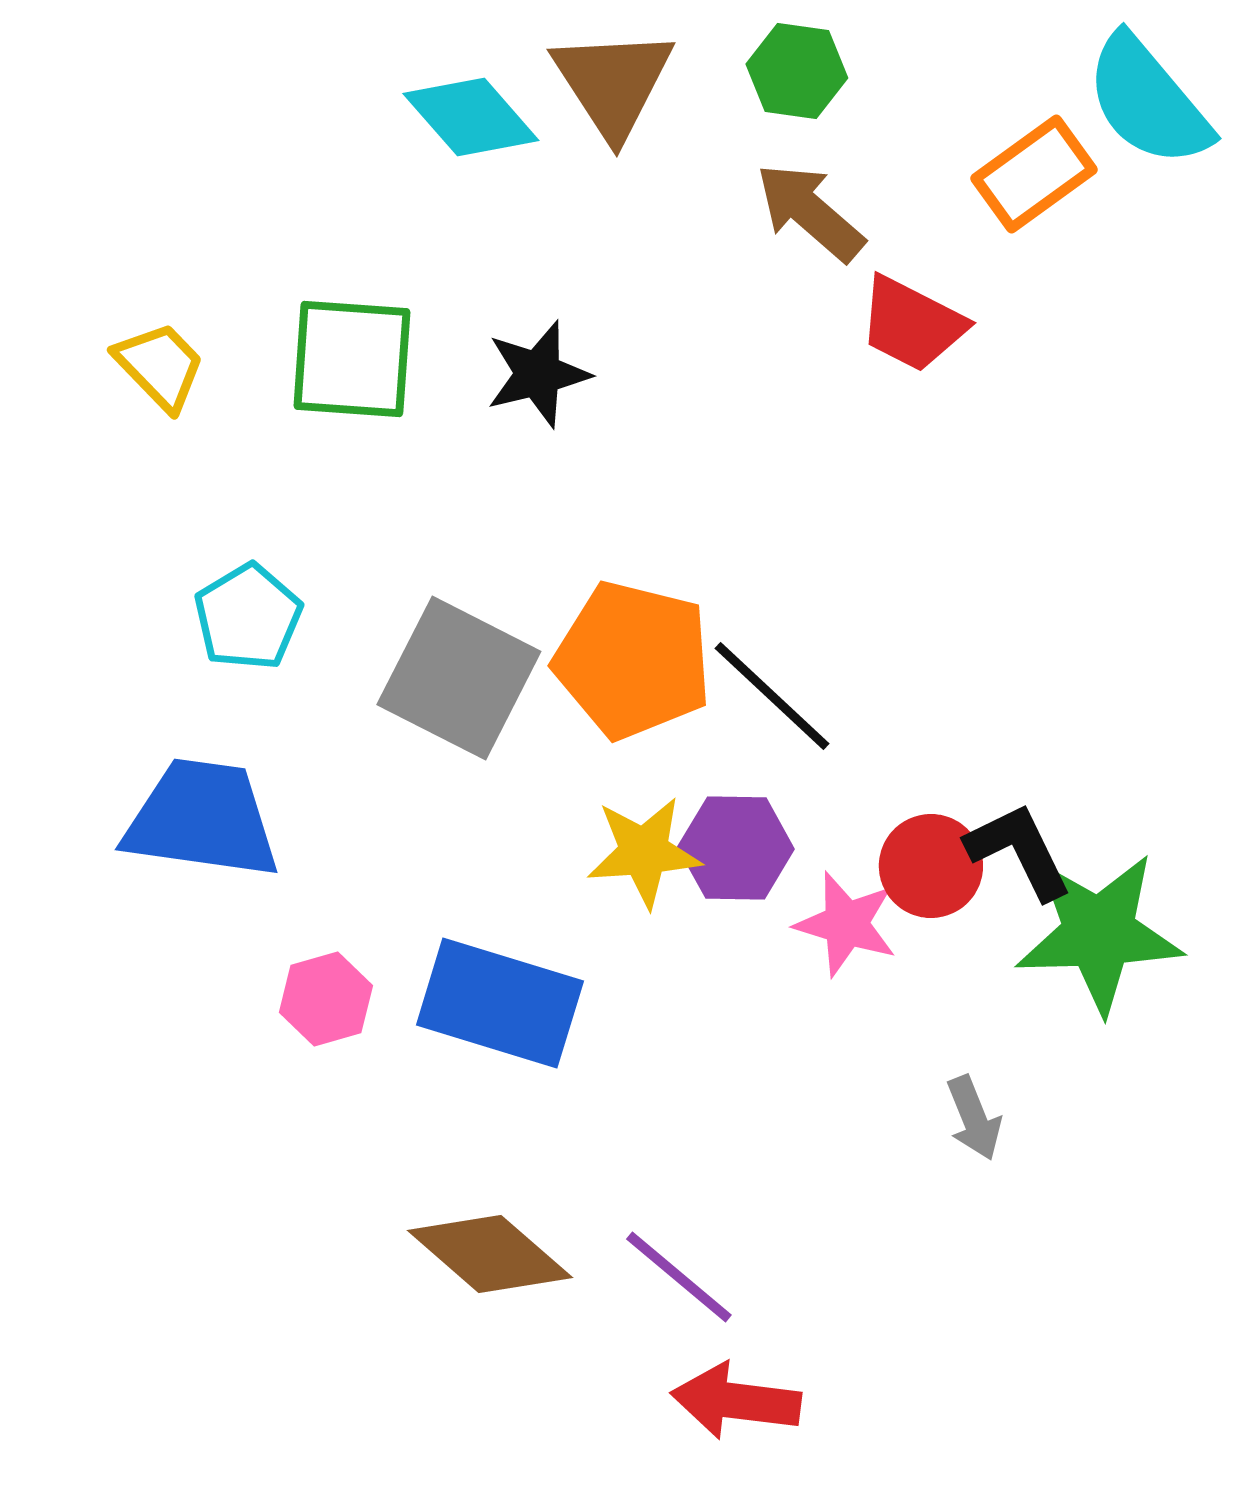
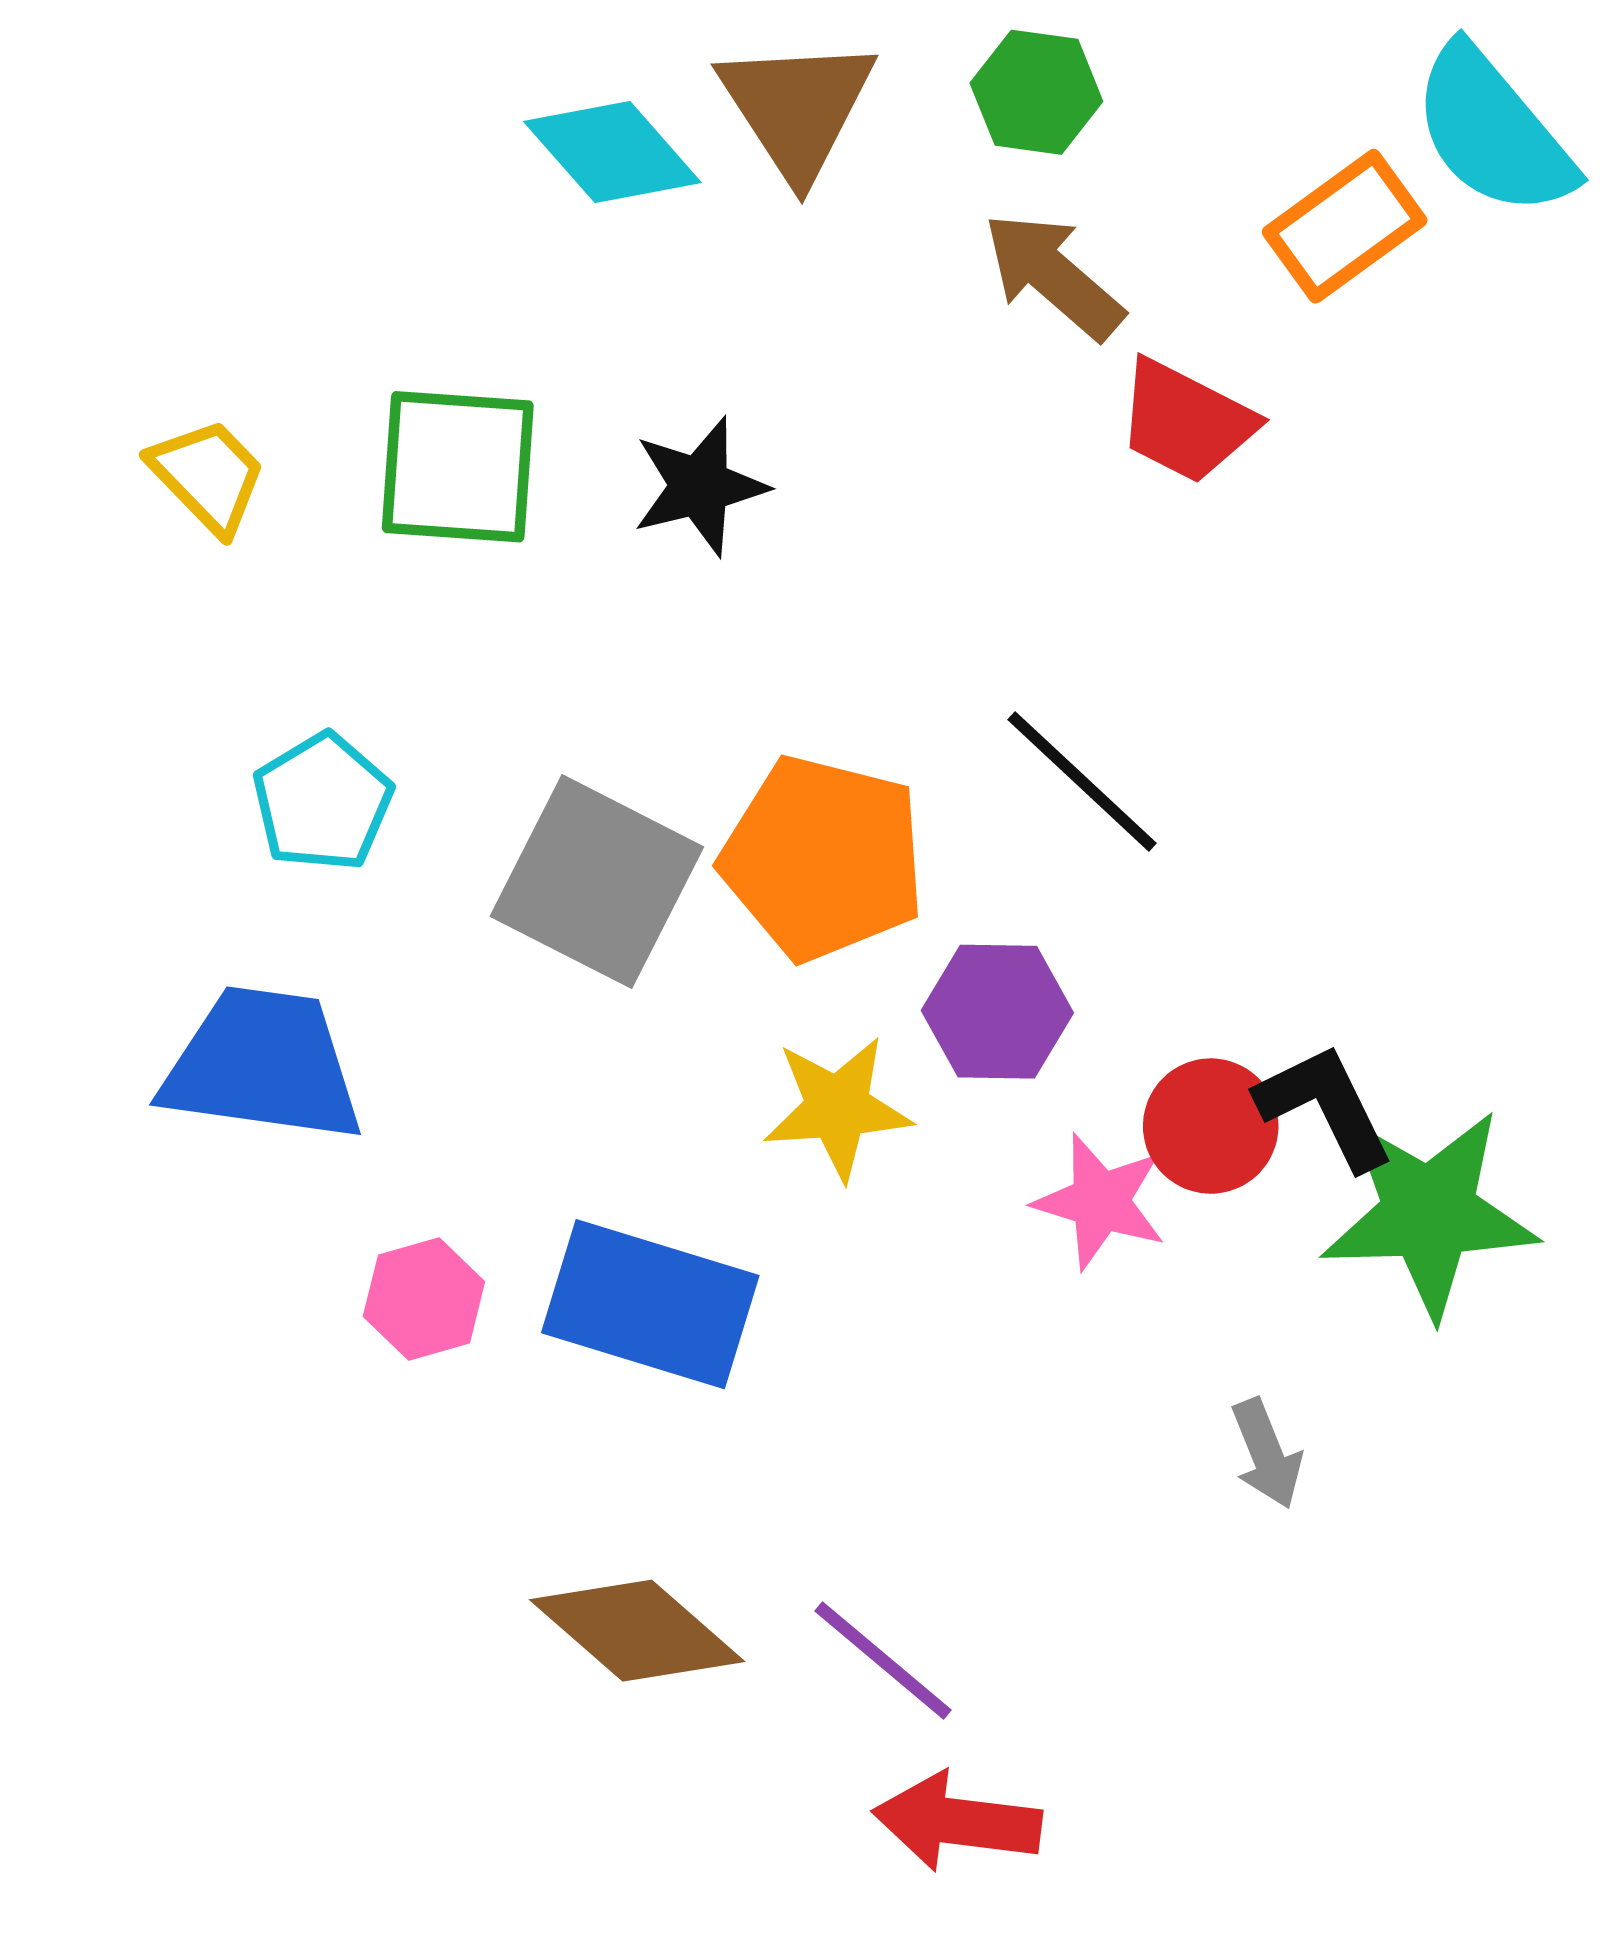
black line: (772, 696) -> (1082, 781), moved
purple hexagon: (736, 848) -> (997, 1012), moved

